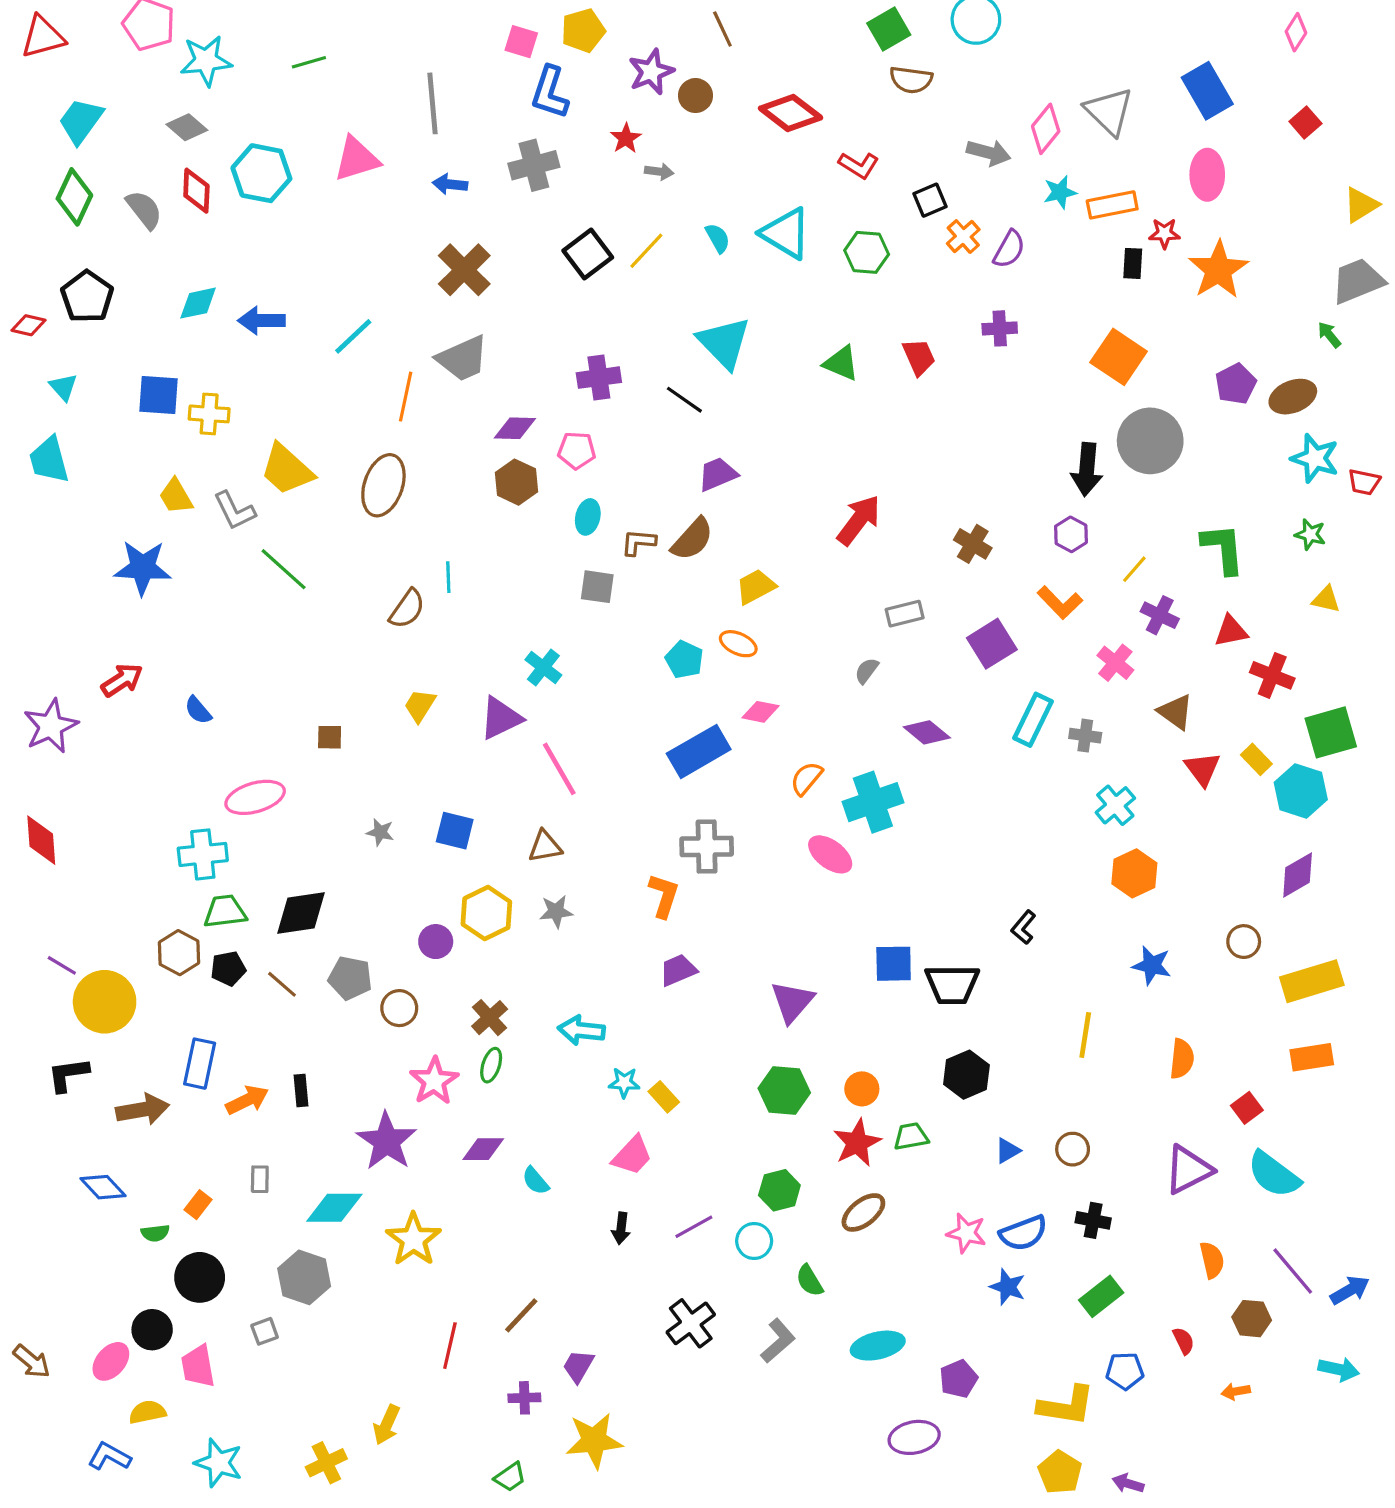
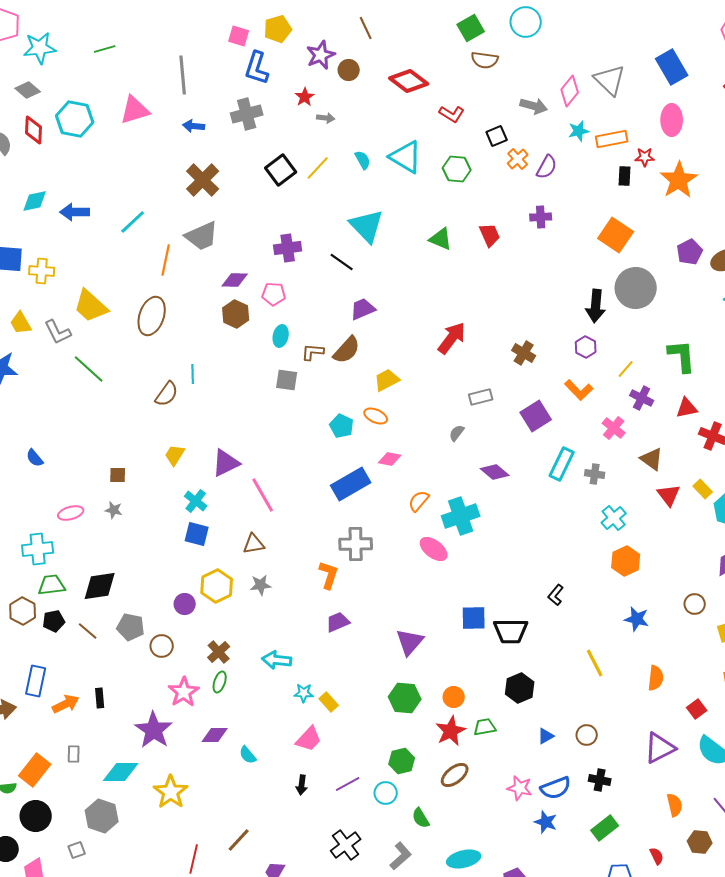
cyan cross: (543, 667) -> (196, 501), moved
pink ellipse: (255, 797) -> (71, 513), size x0.7
gray star: (380, 832) -> (114, 510), moved
yellow line: (1085, 1035) -> (595, 663), turned -36
orange rectangle: (198, 1205) -> (35, 770), size x1.8

